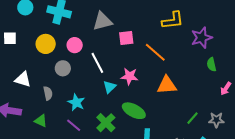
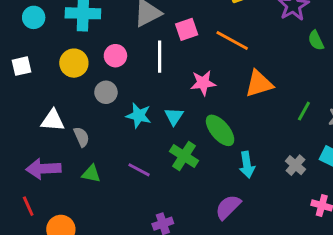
white line: (97, 63) -> (160, 57), moved, turned 40
cyan triangle: (110, 87) -> (174, 116), moved
gray semicircle: (48, 93) -> (81, 137), moved
cyan star: (76, 102) -> (139, 116), moved
green ellipse: (134, 111) -> (220, 130), turned 35
green line: (192, 118) -> (304, 111), moved

